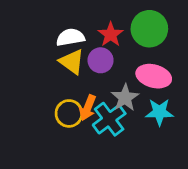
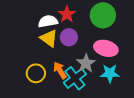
red star: (111, 34) -> (67, 14), moved
orange arrow: (88, 108) -> (60, 70), turned 126
yellow circle: (69, 113) -> (36, 73), moved

